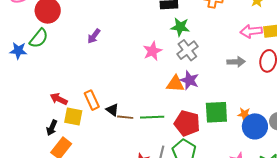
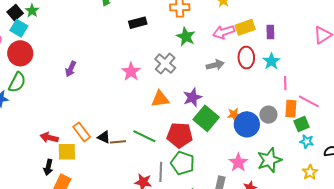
green star: (180, 27) -> (186, 37), moved, turned 30
purple star: (189, 80) -> (192, 97), moved, turned -30
green square: (216, 112) -> (206, 118), turned -35
green line: (152, 117) -> (144, 136), turned 40

